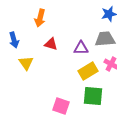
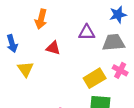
purple triangle: (81, 48) -> (87, 32), moved

